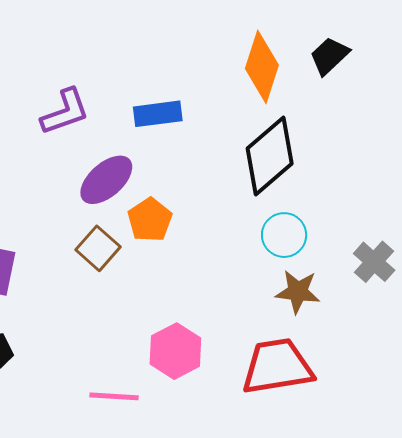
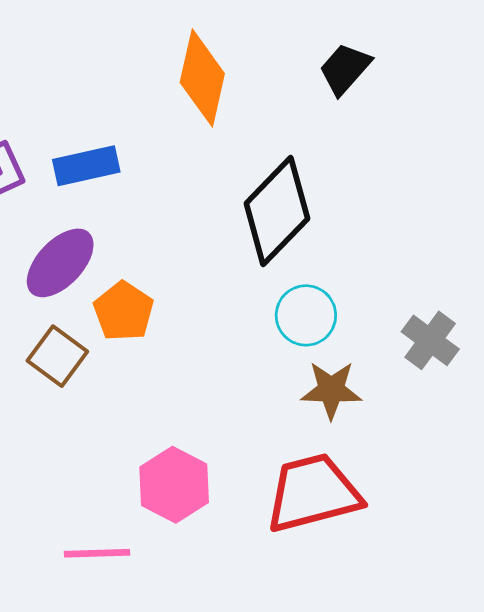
orange diamond: (262, 67) -> (202, 78), moved
blue rectangle: (158, 114) -> (86, 166), moved

